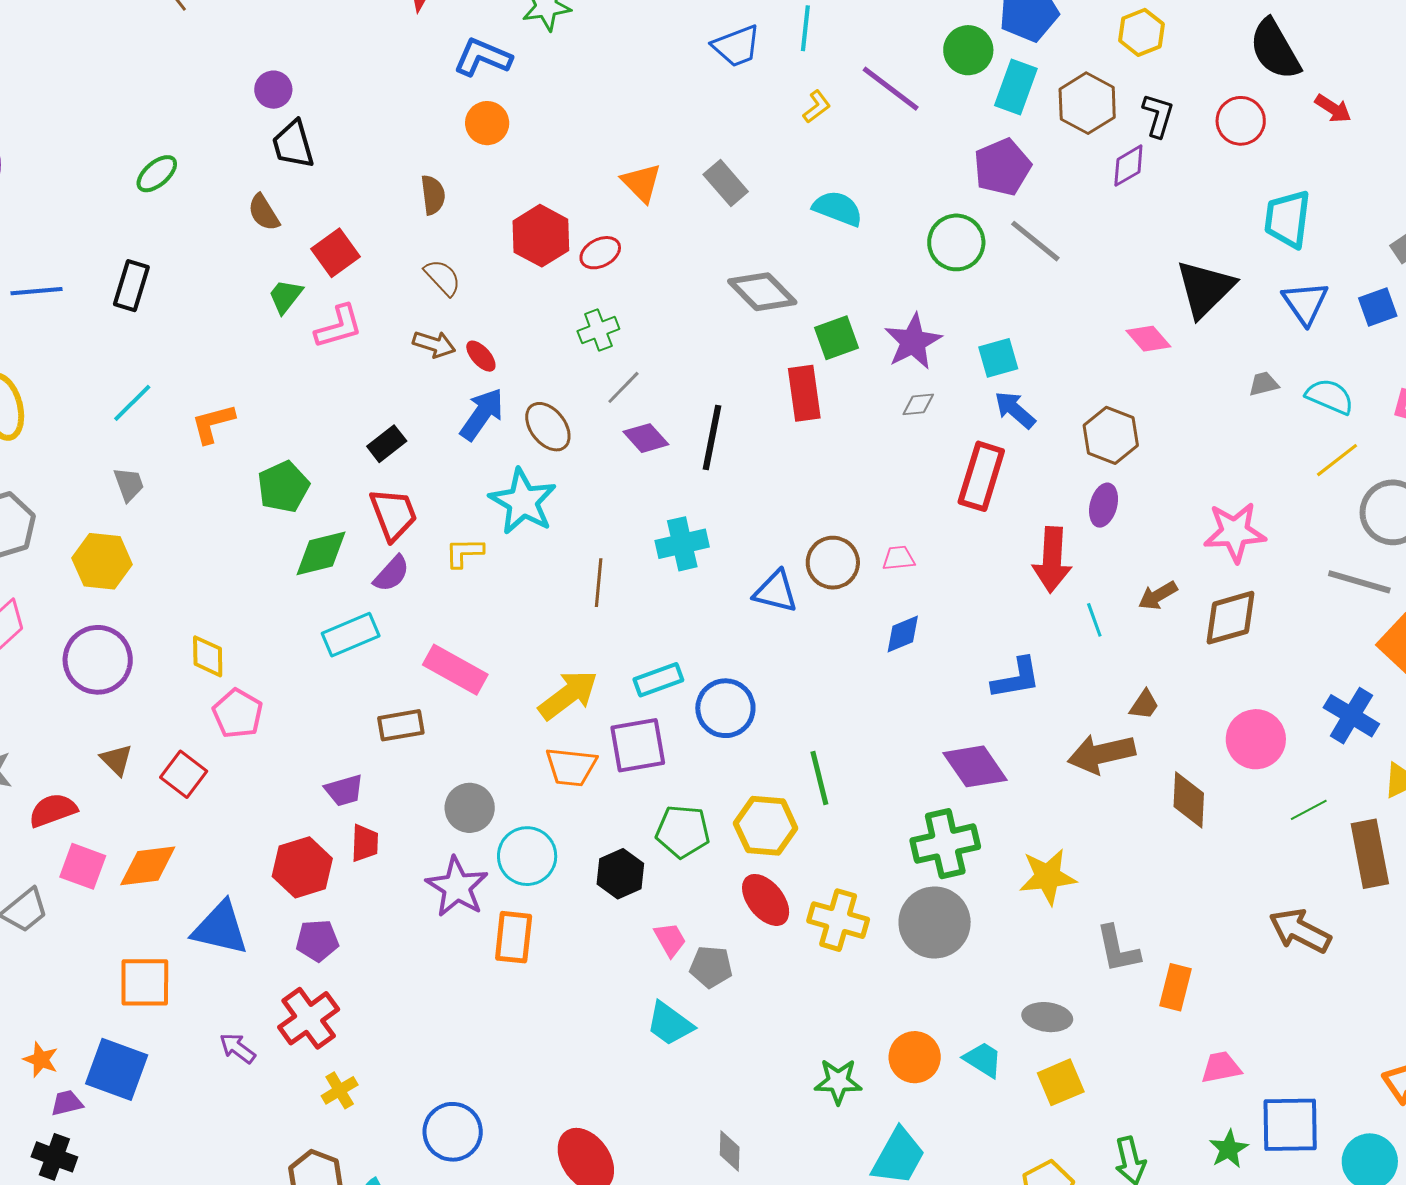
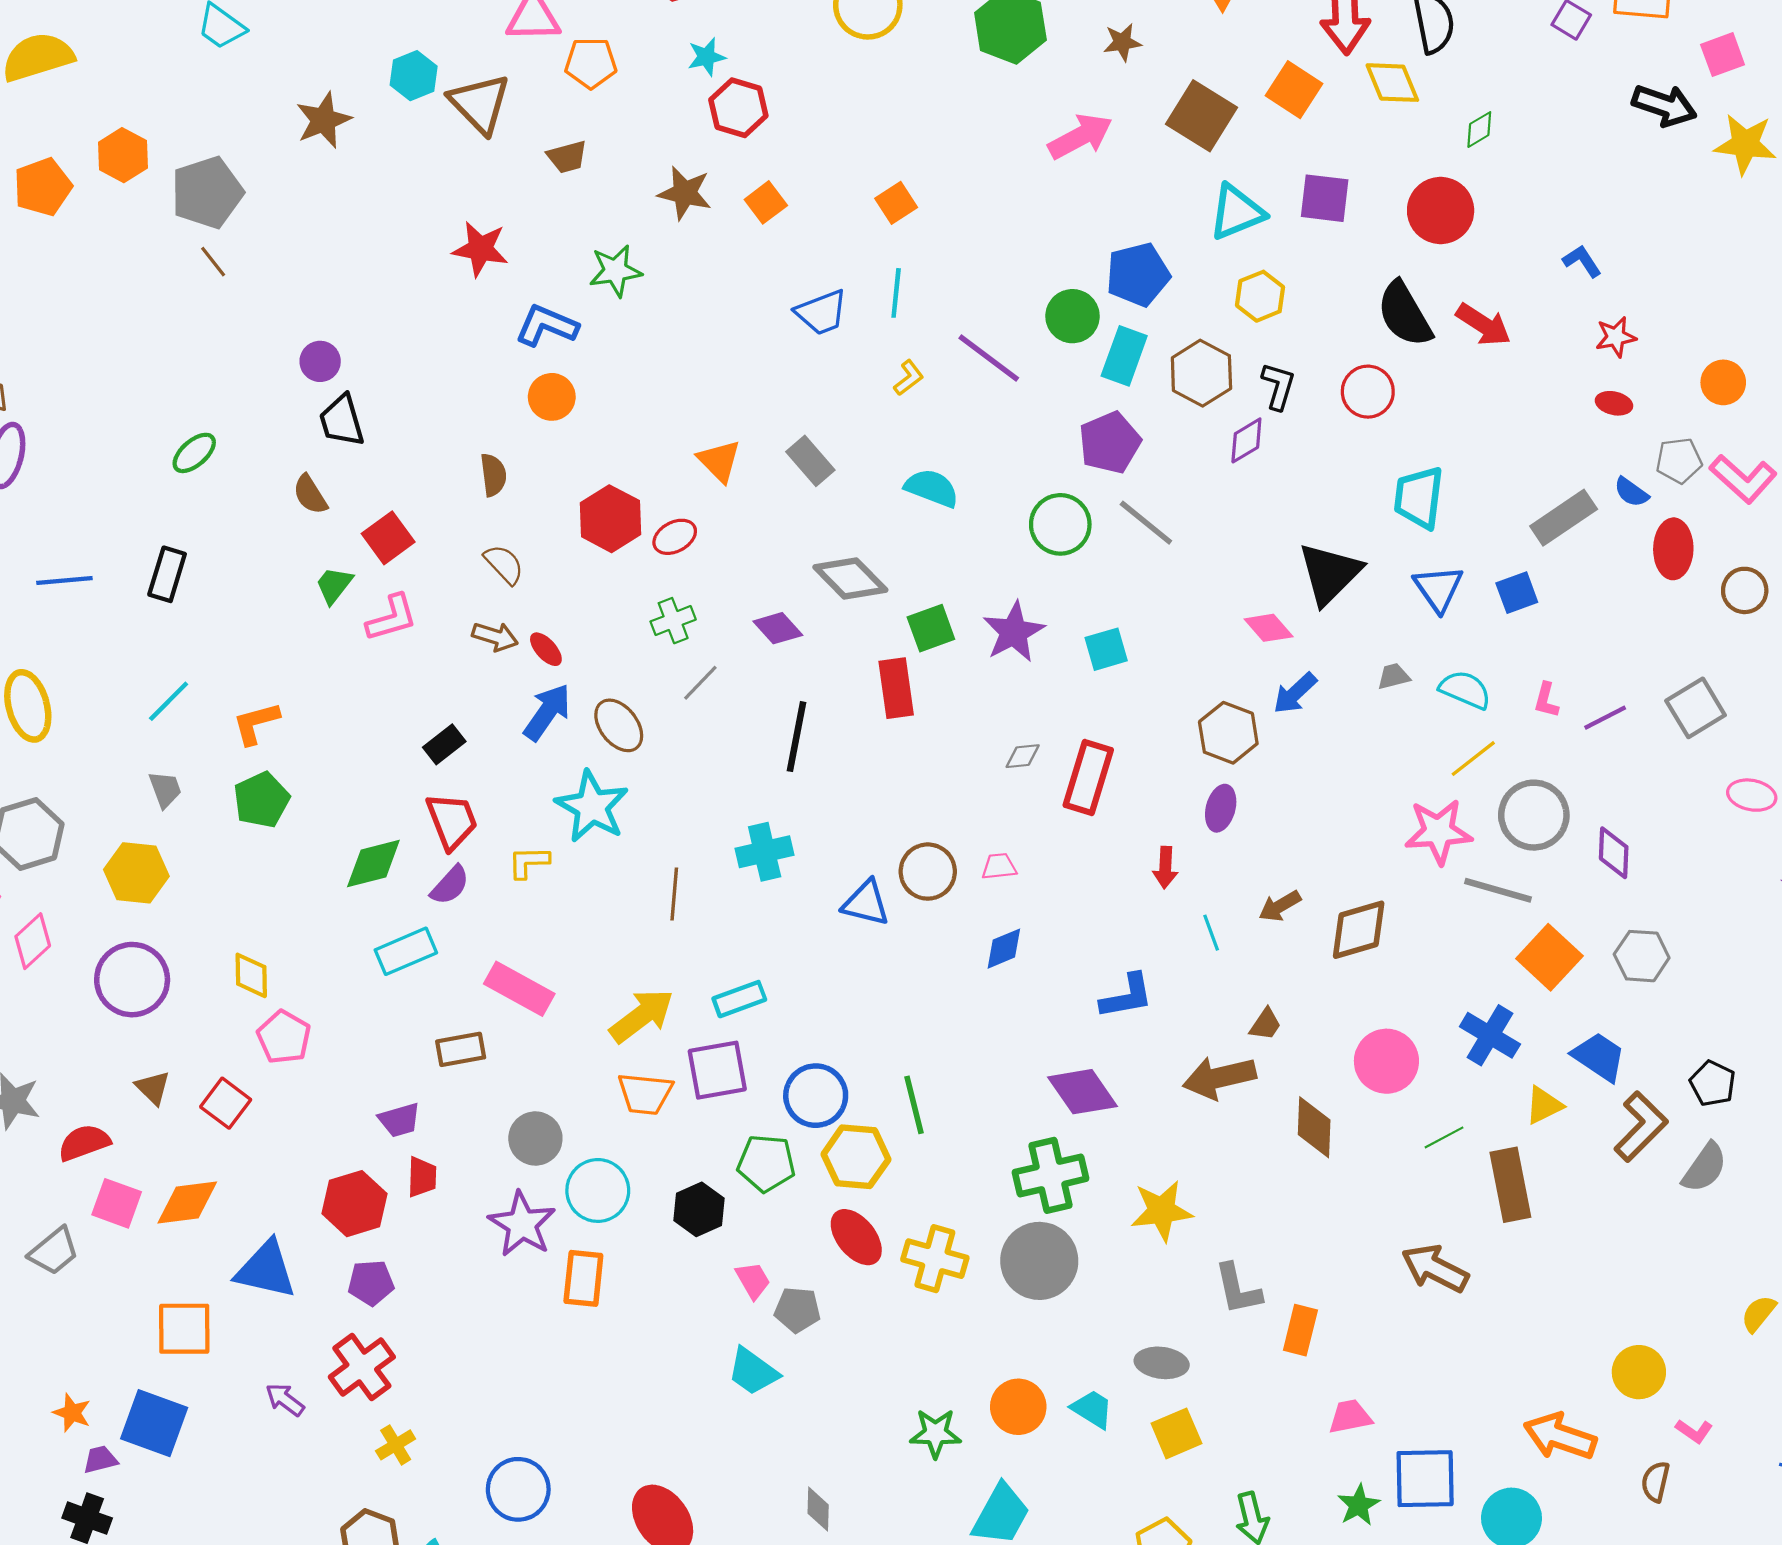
red arrow: (1333, 109) -> (1484, 325), moved, size x1.4
gray diamond: (918, 404) -> (1023, 756), moved
blue arrow: (1015, 410) -> (1295, 693), moved, turned -84
purple diamond: (646, 438) -> (778, 628), moved
green pentagon: (283, 487) -> (261, 800), moved
pink star: (1235, 532) -> (1438, 832), moved
red arrow: (1052, 560) -> (1165, 868), size x0.6
blue circle: (725, 708) -> (816, 1096), moved

